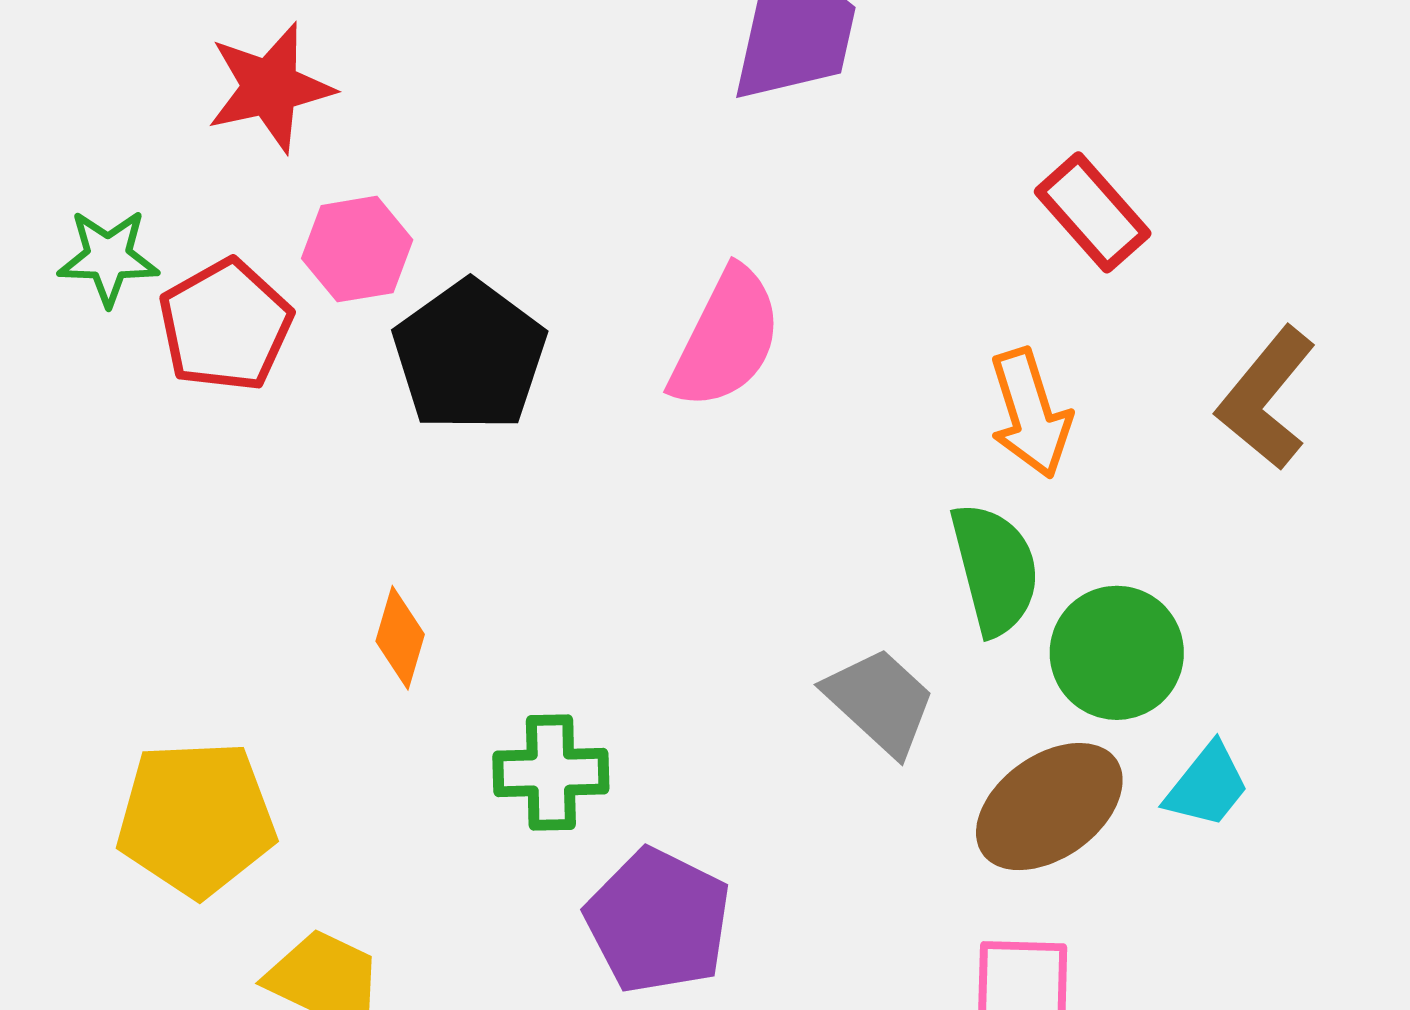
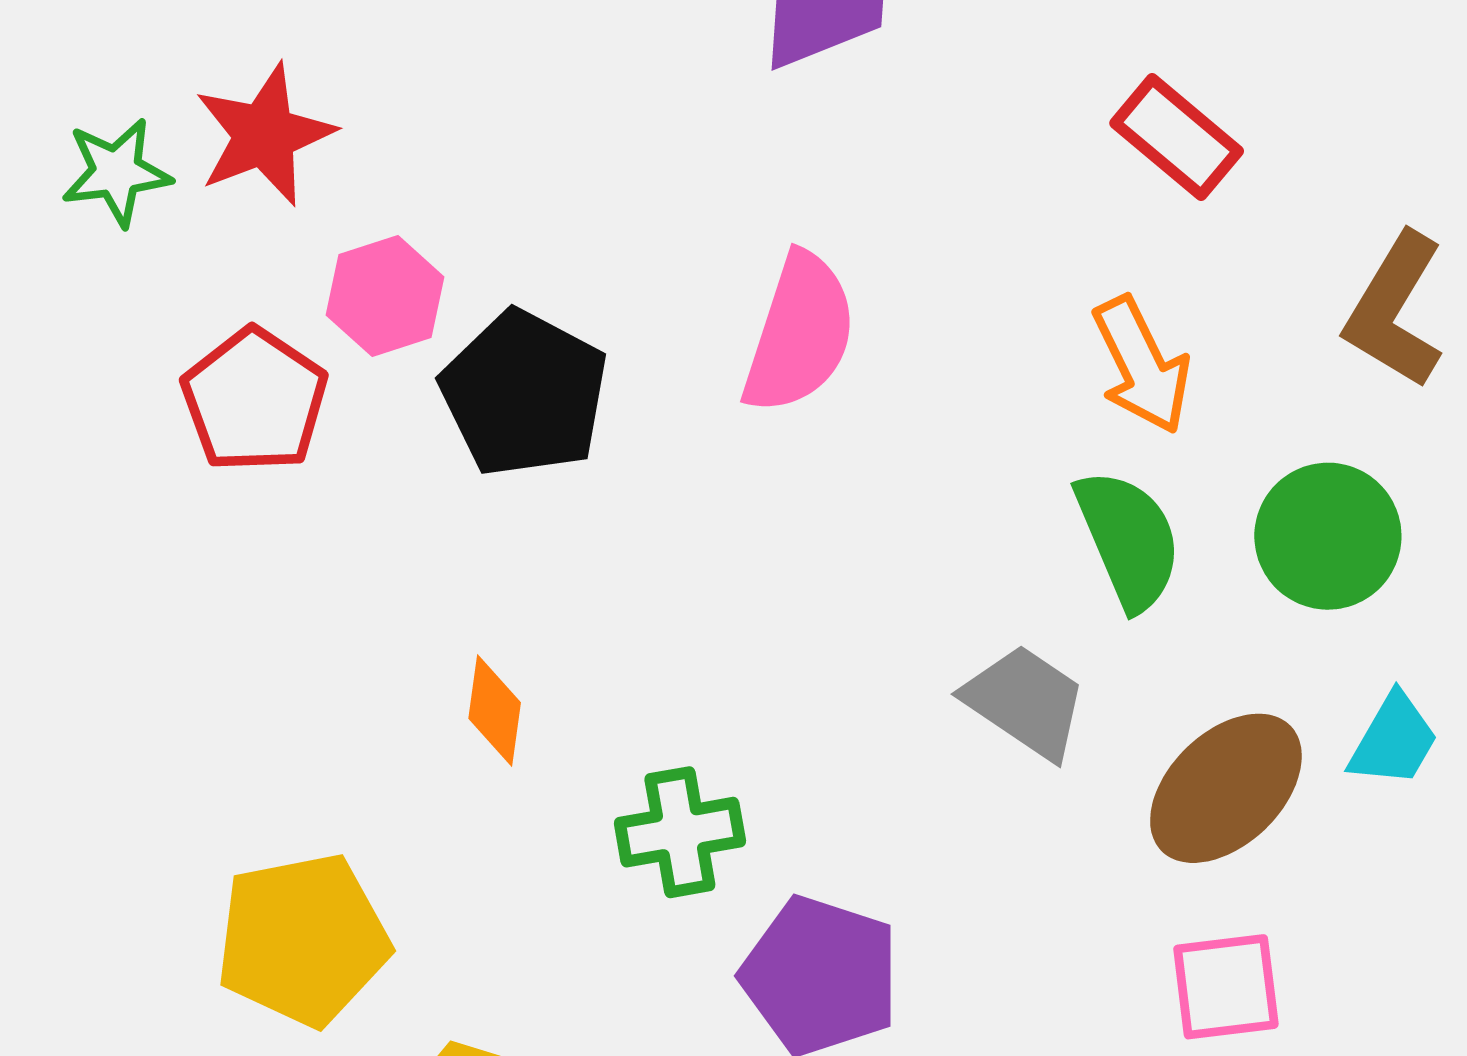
green star: (108, 257) -> (116, 172), moved
green circle: (1117, 653) -> (1328, 536), moved

